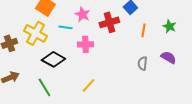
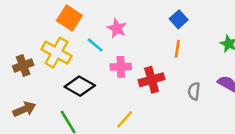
red cross: (109, 22) -> (152, 80), moved
cyan line: (65, 27) -> (95, 45), turned 32
orange line: (143, 30) -> (177, 49), moved

